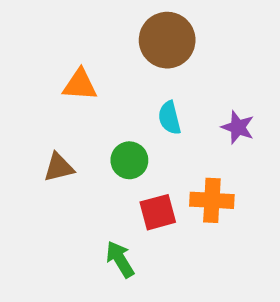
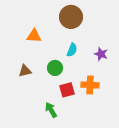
cyan semicircle: (169, 118) -> (72, 50), turned -144

